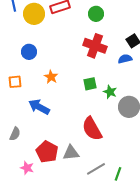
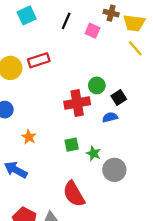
green circle: (96, 14) -> (97, 85), moved
red cross: (95, 46) -> (77, 103), turned -30

